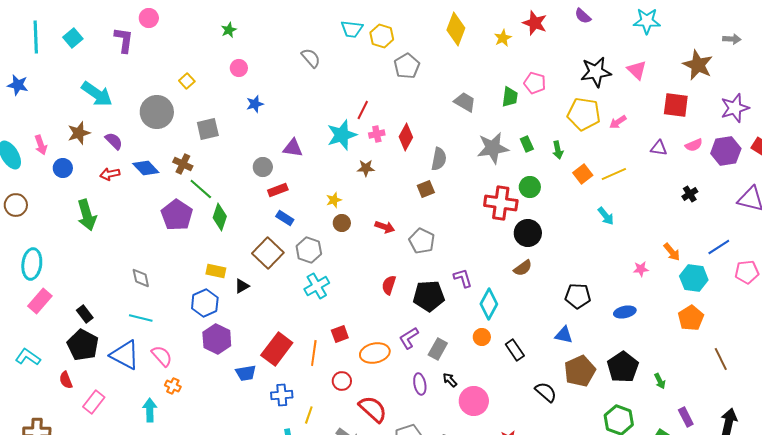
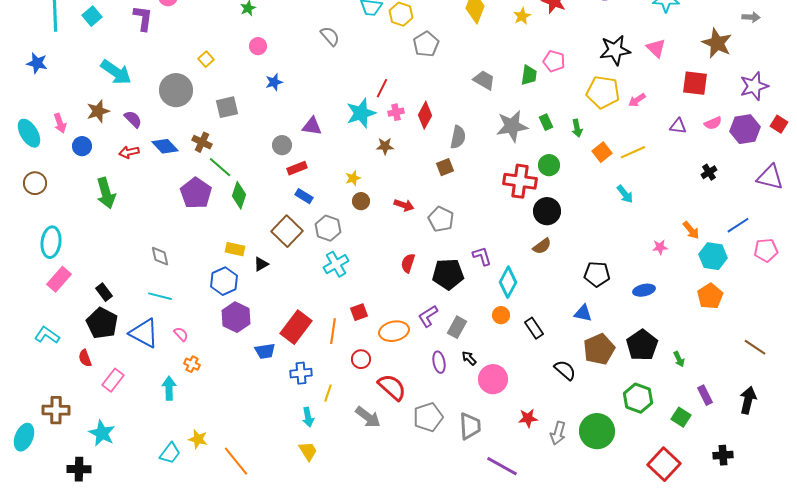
pink semicircle: (162, 356) -> (181, 334), size x0.7
brown line: (721, 359) -> (755, 347), moved, turned -30

